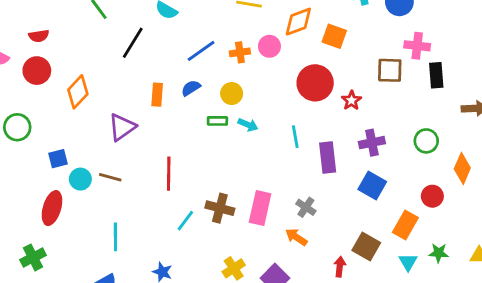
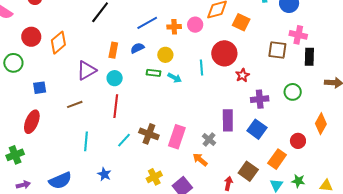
red circle: (37, 71) -> (31, 37), moved
red star: (351, 100) -> (243, 75), moved
cyan line: (295, 137) -> (201, 68), moved
green circle: (426, 141) -> (293, 92), moved
purple rectangle: (328, 158) -> (228, 120), moved
brown line: (110, 177) -> (75, 104), turned -42
cyan circle: (80, 179) -> (115, 78), moved
cyan line: (115, 237) -> (86, 141), moved

